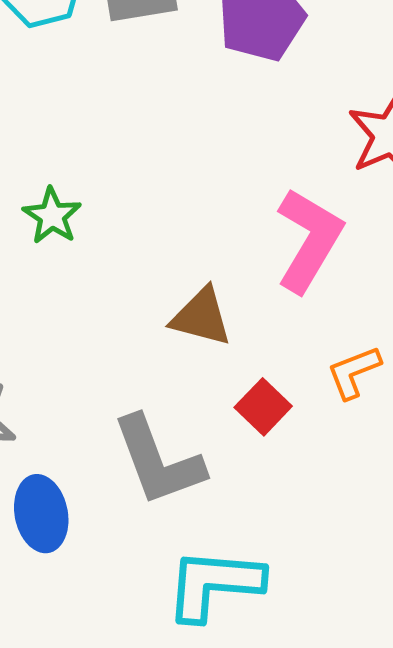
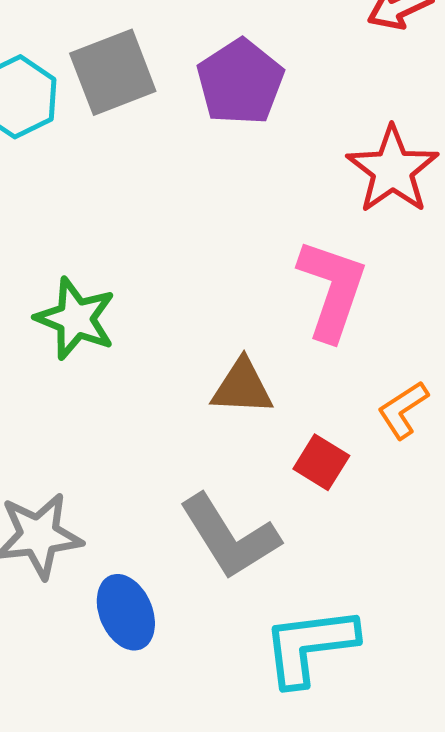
green star: (52, 216) -> (76, 319), size x1.4

